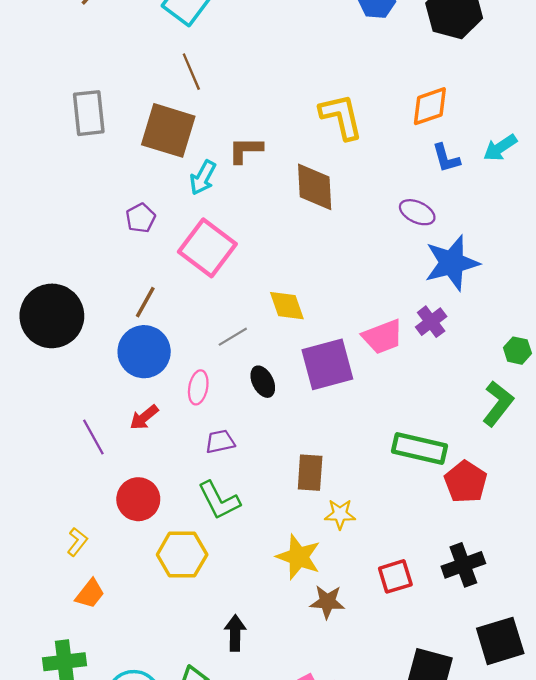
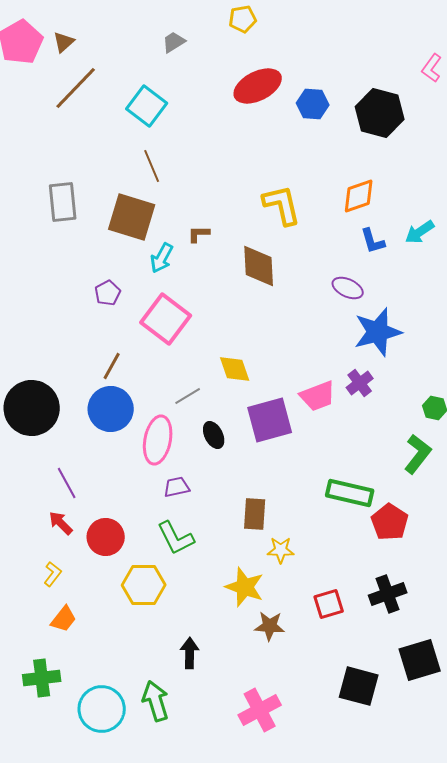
brown L-shape: (245, 150) -> (199, 234), size x0.7
black circle: (52, 316) -> (32, 408), moved
pink ellipse: (198, 387) -> (158, 440), size x1.6
red arrow: (144, 417) -> (61, 523), moved, turned 84

